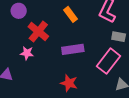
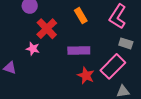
red star: (69, 83) -> (86, 76), moved

